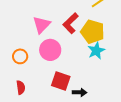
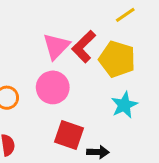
pink triangle: (42, 25) -> (56, 46), moved
cyan star: (96, 51) -> (124, 105), moved

